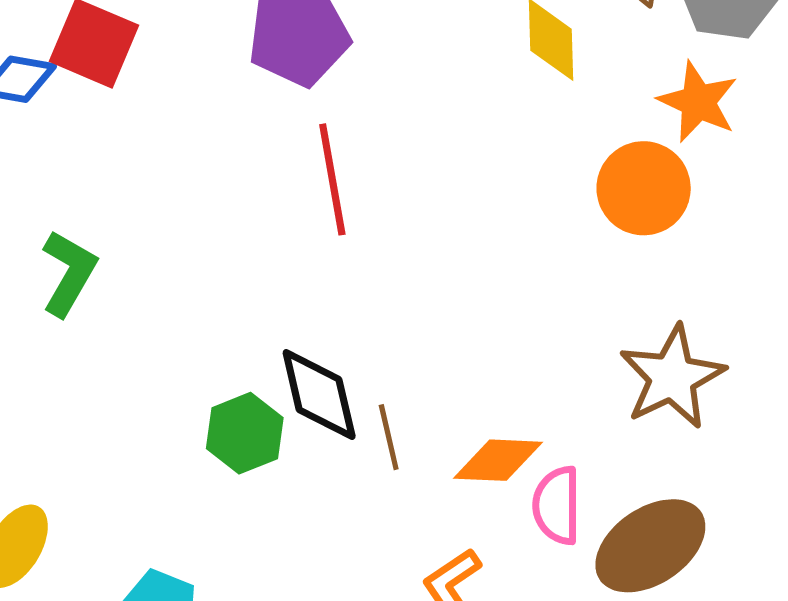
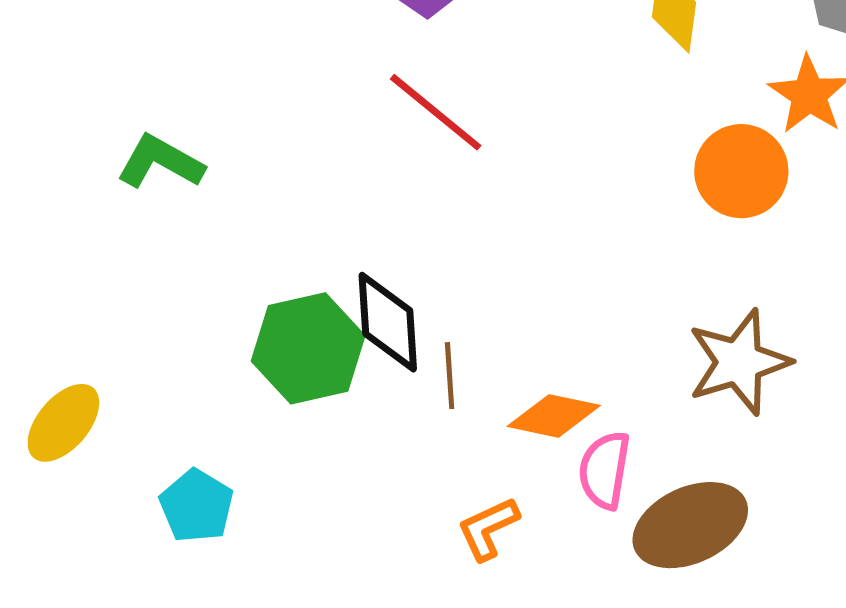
red line: (332, 179) -> (436, 112), turned -50
green L-shape: (69, 273) -> (160, 162), turned -100
green hexagon: (245, 433) -> (308, 348), size x1.4

